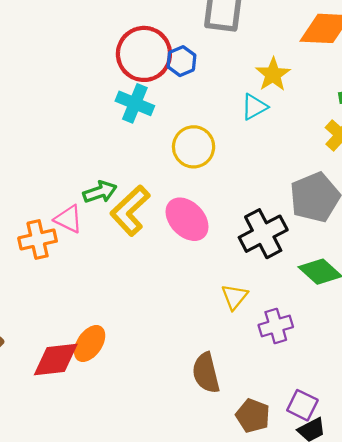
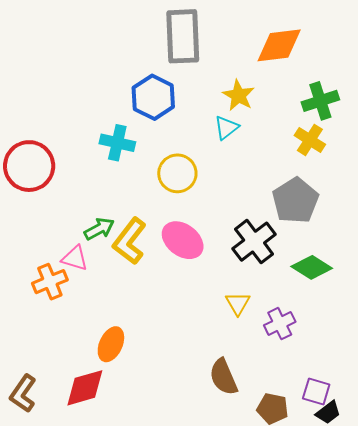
red circle: (144, 54) -> (29, 166), moved
blue hexagon: (182, 61) -> (153, 97), size x1.6
orange ellipse: (90, 344) -> (111, 344), moved

